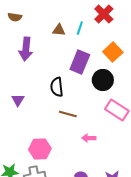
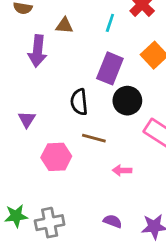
brown triangle: (59, 30) -> (64, 26), moved
black circle: (103, 80) -> (127, 101), moved
pink hexagon: (40, 149) -> (56, 157), moved

